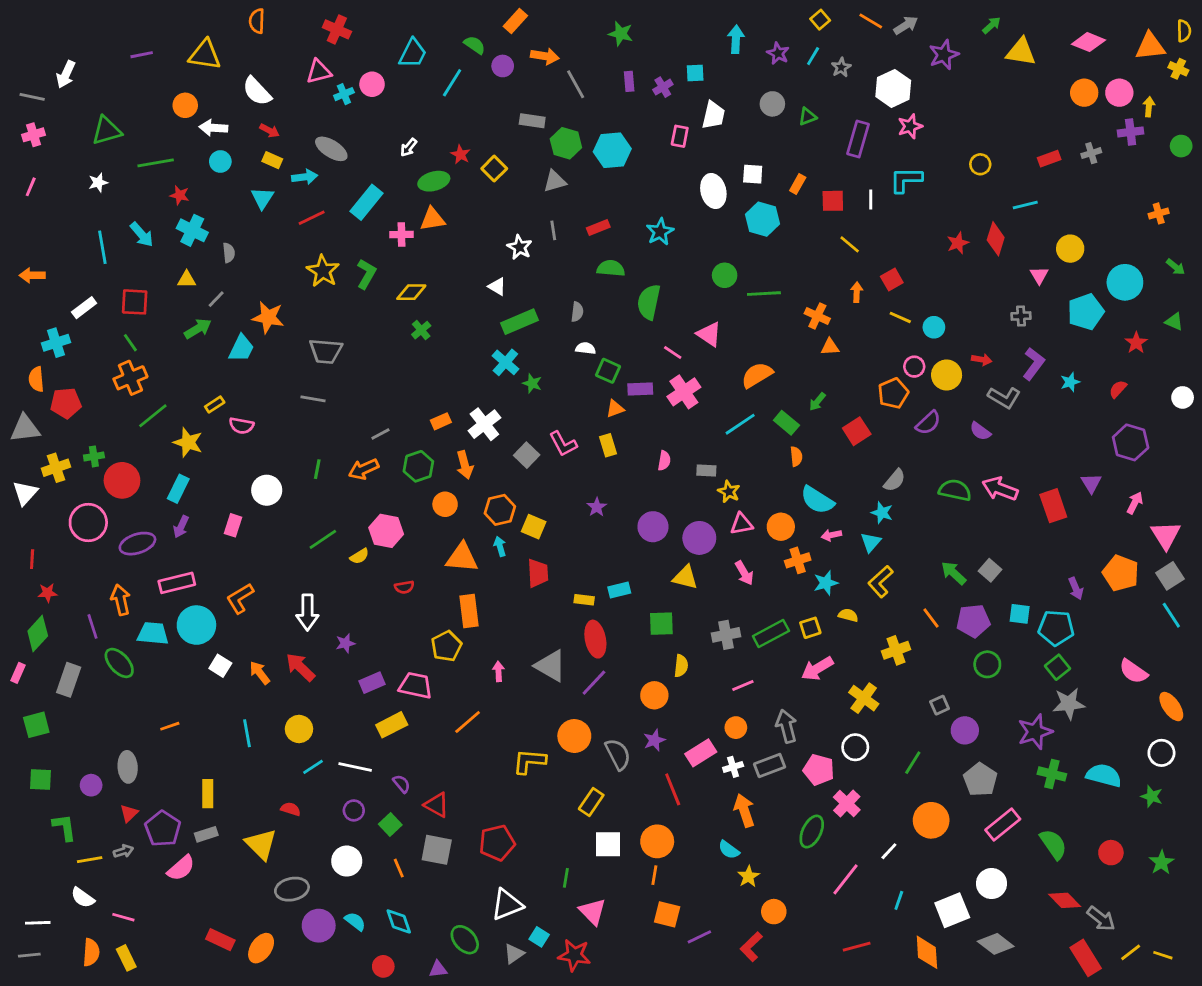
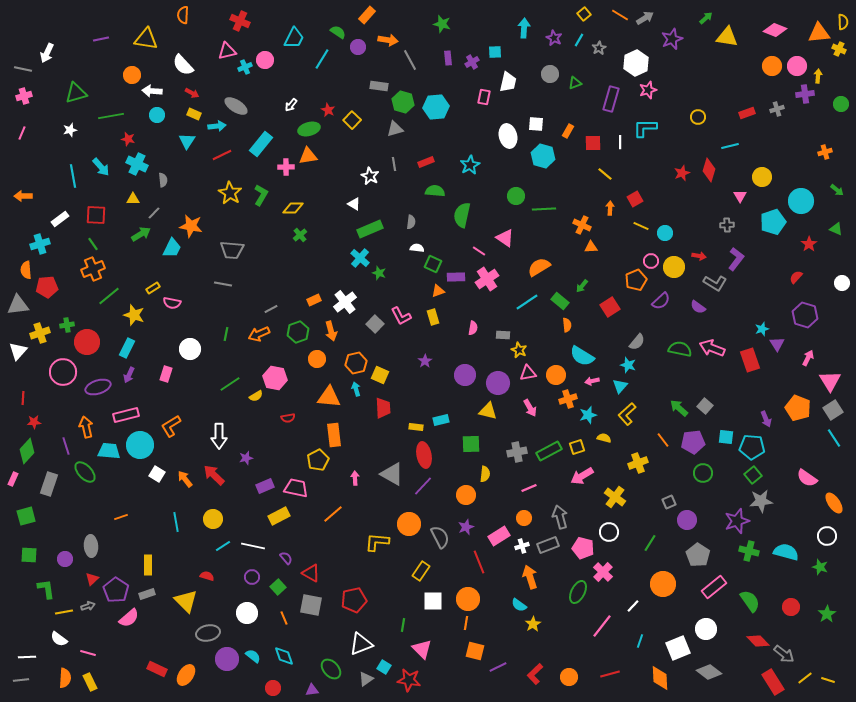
cyan star: (1070, 382) -> (762, 329), moved
orange circle: (774, 912) -> (569, 677), moved

